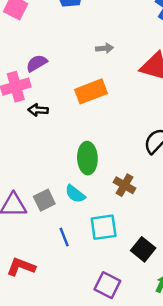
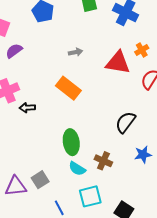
purple semicircle: (37, 63) -> (14, 51), moved
orange rectangle: (91, 91) -> (68, 88), turned 65
cyan semicircle: (75, 194) -> (77, 169), moved

